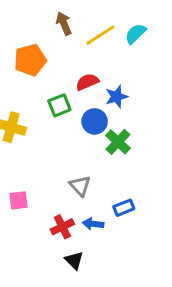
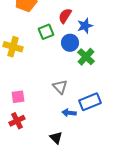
red semicircle: (87, 82) -> (65, 16), turned -35
blue rectangle: (124, 208) -> (90, 102), size x1.5
red cross: (62, 227) -> (17, 121), moved

